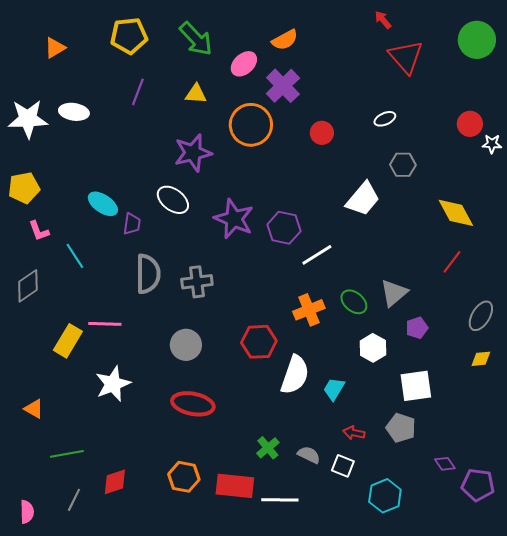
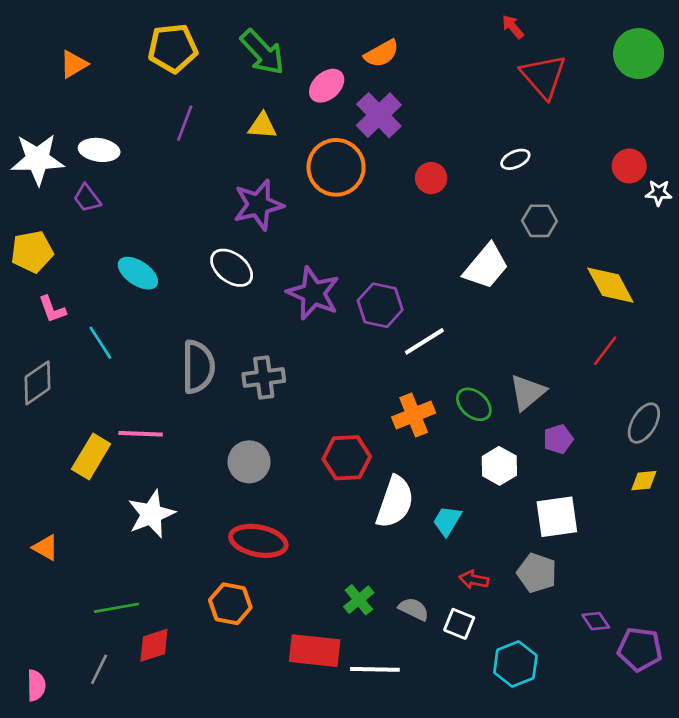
purple trapezoid: (132, 224) -> (87, 198), moved, turned 135
green line: (67, 454) -> (116, 608), moved
orange hexagon: (184, 477) -> (230, 604), moved

